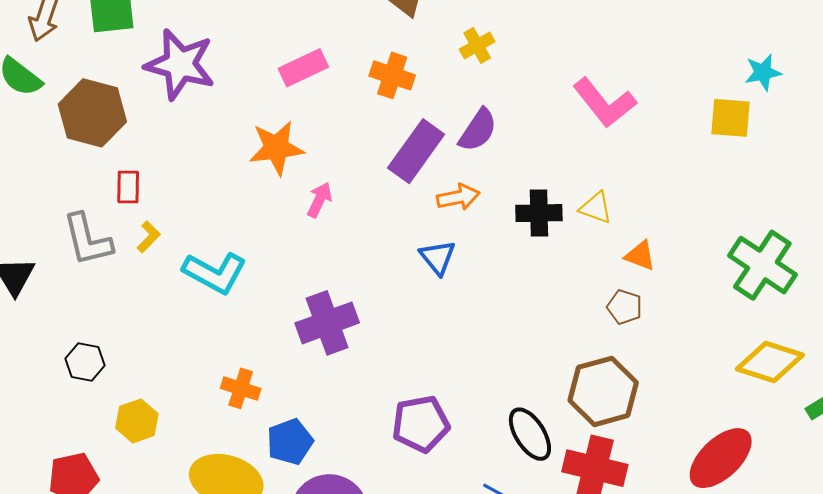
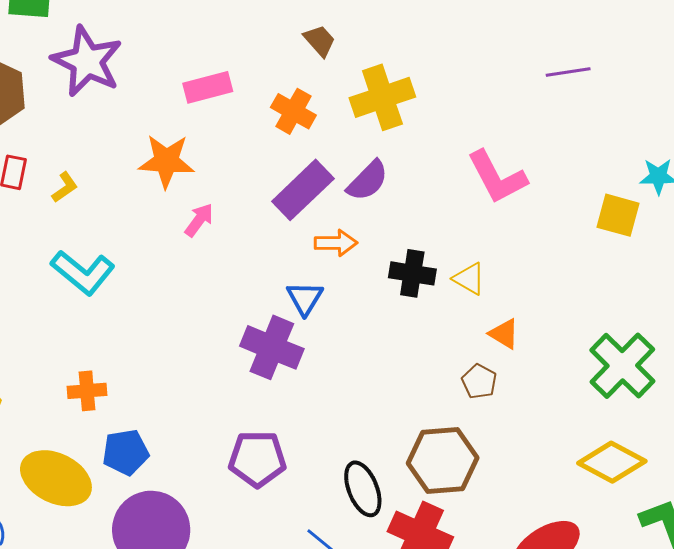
yellow cross: (477, 45) -> (382, 97), size x1.8
yellow L-shape: (149, 237) -> (65, 187), moved
purple cross: (327, 323) -> (272, 347), moved, turned 32
orange cross: (241, 388) -> (87, 391), turned -33

